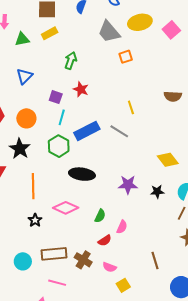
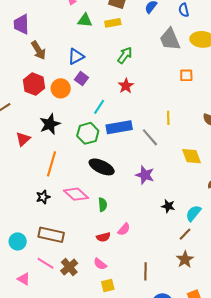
orange square: (126, 57) -> (186, 75), moved
purple square: (56, 97) -> (81, 79), moved
orange circle: (26, 118) -> (61, 88), moved
yellow diamond: (168, 160) -> (191, 156), moved
purple star: (128, 185) -> (145, 175), moved
green semicircle: (100, 216) -> (103, 205), moved, turned -48
brown cross: (83, 260) -> (69, 267), moved
cyan circle: (23, 261) -> (18, 241), moved

